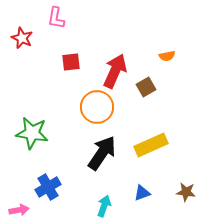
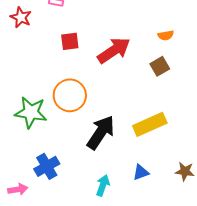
red arrow: (115, 71) -> (114, 50), turned 32
brown square: (146, 87) -> (160, 66), moved
orange circle: (97, 107) -> (70, 95), moved

